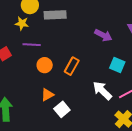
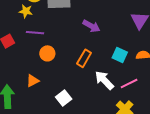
purple arrow: (103, 35) -> (91, 26), moved
orange rectangle: (72, 66) -> (84, 58), moved
orange triangle: (47, 95) -> (33, 81), moved

